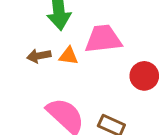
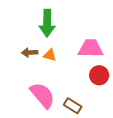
pink trapezoid: (103, 39) -> (91, 48), moved

